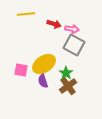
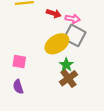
yellow ellipse: (44, 64) -> (57, 44), moved
purple semicircle: (43, 81) -> (18, 87), moved

